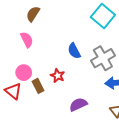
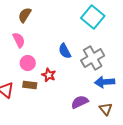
pink circle: (24, 73) -> (28, 63), moved
brown rectangle: (38, 86) -> (30, 85), turned -56
purple semicircle: (78, 104) -> (80, 102), moved

